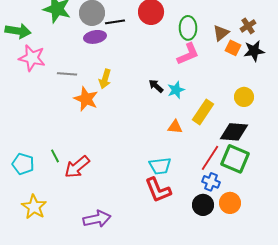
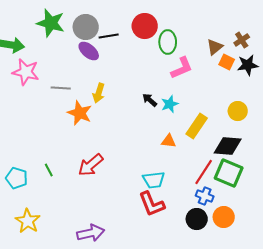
green ellipse: (188, 28) -> (168, 42), moved
purple ellipse: (95, 37) -> (89, 51), turned 50
red arrow: (77, 167) -> (91, 165), moved

